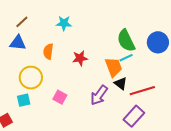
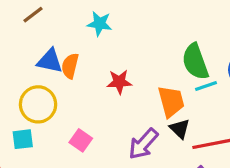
blue triangle: (18, 43) -> (50, 61), moved
cyan line: (126, 58) -> (206, 86), moved

